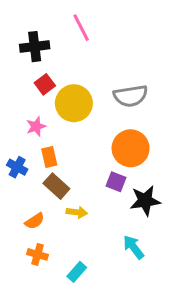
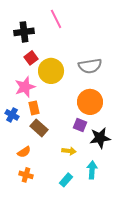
pink star: (36, 126) -> (25, 87), size x1.5
yellow arrow: (77, 212) -> (69, 151), moved
cyan arrow: (133, 247) -> (92, 170), turned 42
cyan rectangle: (77, 272) -> (66, 180), moved

